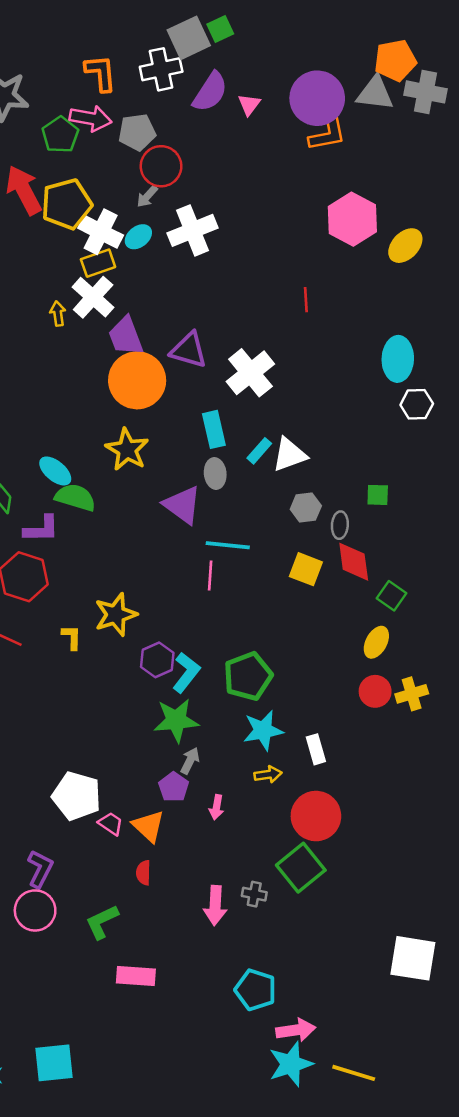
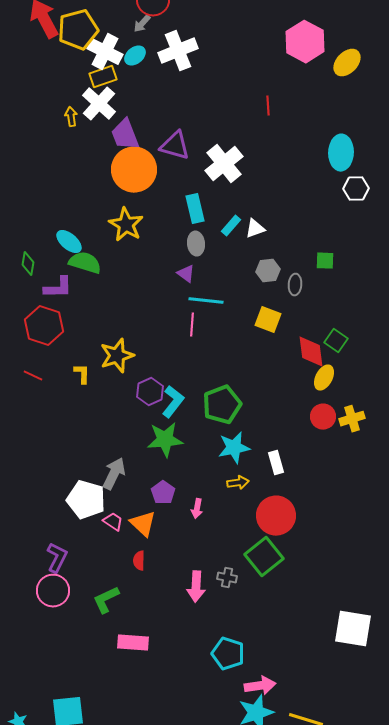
white triangle: (289, 455) -> (255, 229), size x0.7
purple triangle: (182, 505) -> (186, 274), moved, size x0.6
red diamond: (354, 562) -> (311, 352), moved
gray arrow: (190, 761) -> (114, 474), moved, size x1.5

